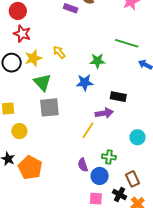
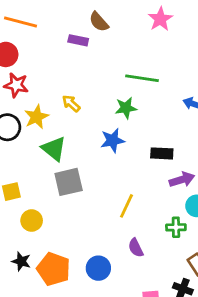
green line: (127, 43) -> (142, 78), moved
purple arrow: (104, 113) -> (182, 180), moved
green cross: (109, 157) -> (176, 227), moved
purple semicircle: (83, 165) -> (136, 248), moved
blue circle: (100, 176) -> (98, 268), moved

